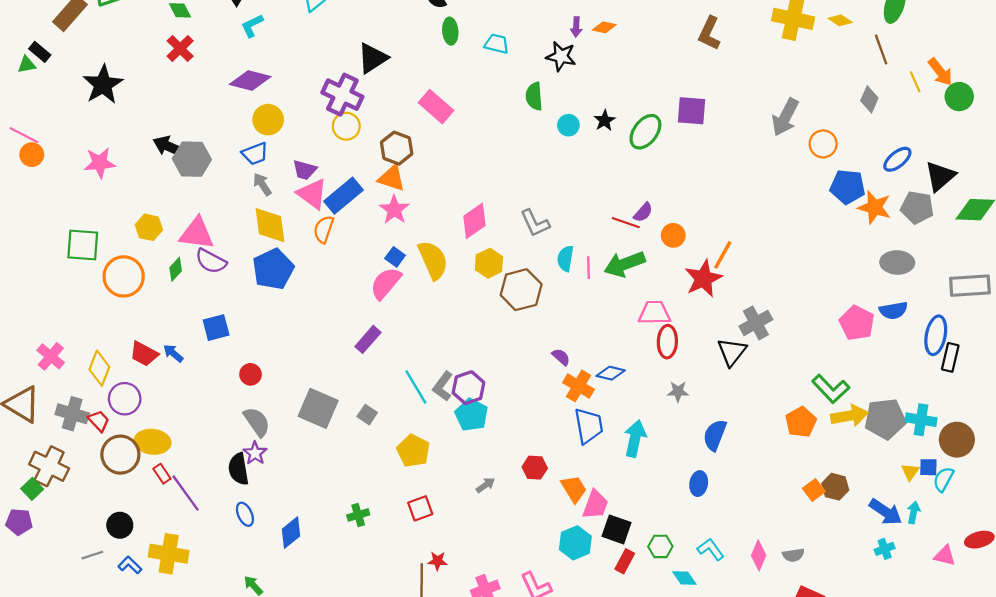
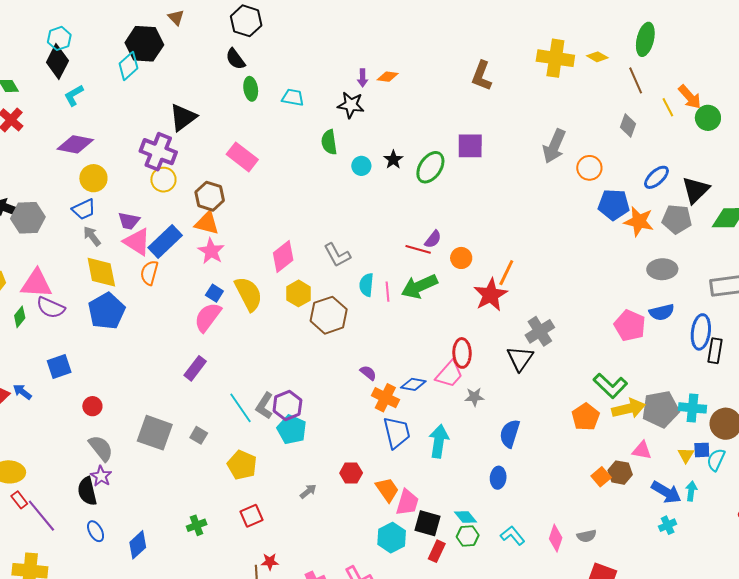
pink trapezoid: (654, 313) -> (449, 374), moved, turned 136
pink triangle: (945, 556) -> (642, 450), moved
cyan diamond: (684, 578) -> (465, 517), moved

